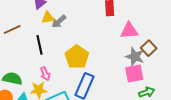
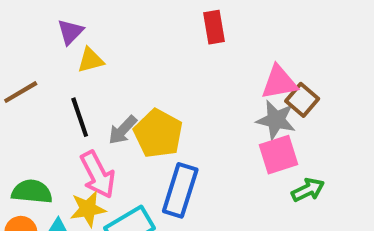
gray arrow: (59, 21) -> (123, 130), moved
pink triangle: (129, 31) -> (279, 82), moved
pink arrow: (45, 74) -> (98, 175), size x1.6

